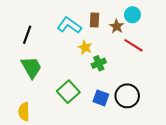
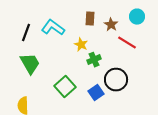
cyan circle: (132, 15) -> (137, 17), moved
cyan L-shape: (69, 25) -> (53, 28), moved
black circle: (127, 96) -> (116, 80), moved
blue square: (101, 98) -> (96, 93), turned 35

